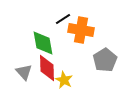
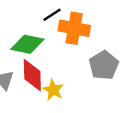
green diamond: (43, 43) -> (27, 44), turned -68

